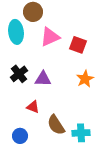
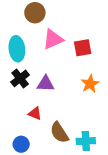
cyan ellipse: (16, 32) -> (17, 49), moved
red square: (78, 45) -> (83, 48), turned -30

